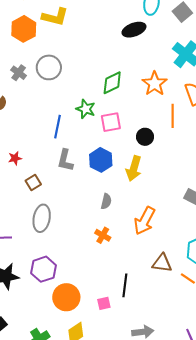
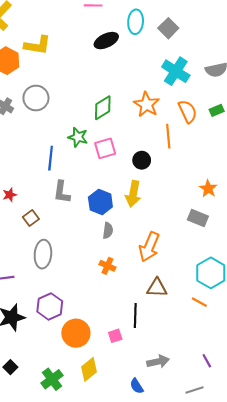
black ellipse: (134, 30) -> (106, 41), moved
blue hexagon: (101, 160) -> (100, 202), moved
brown triangle: (162, 263) -> (157, 288), moved

